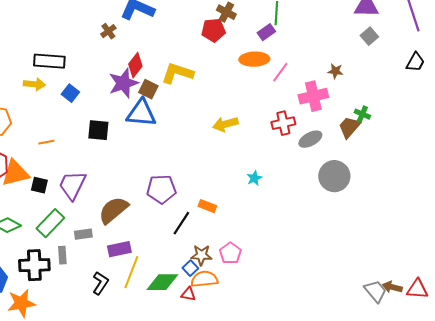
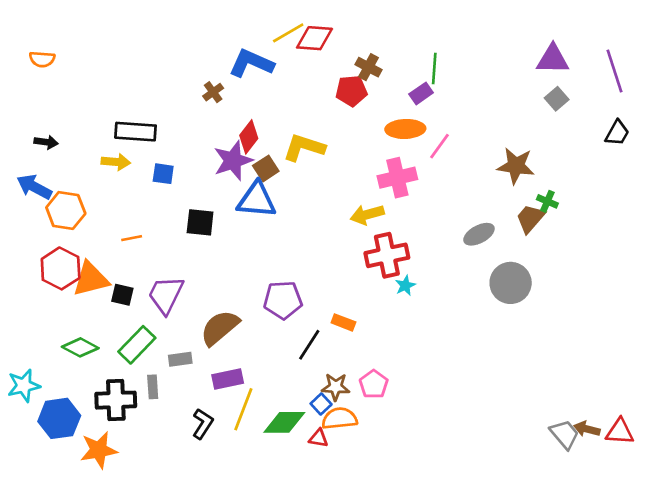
brown star: (335, 71) -> (516, 166), moved, size x1.8
brown square: (148, 89) -> (266, 168), turned 30
blue square: (70, 93) -> (163, 174), turned -30
pink cross: (313, 96) -> (397, 178), moved
red cross: (283, 123) -> (387, 255), moved, size x1.4

